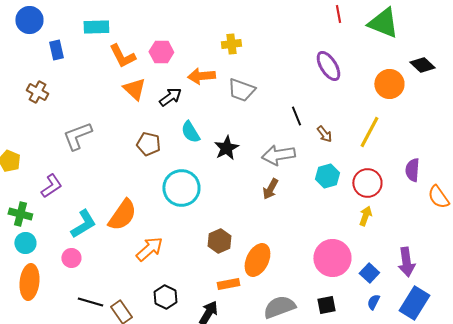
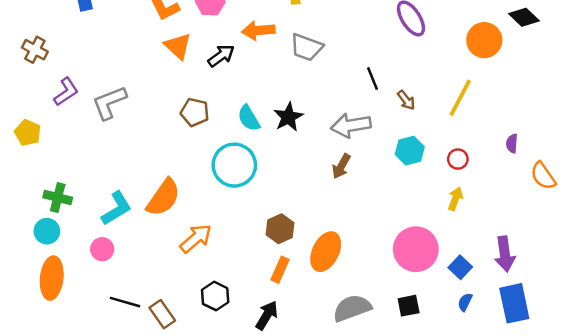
brown cross: (37, 92) -> (35, 50), moved
cyan semicircle: (190, 132) -> (249, 118), moved
purple semicircle: (412, 170) -> (512, 143), size x0.7
red circle: (367, 183) -> (458, 159), size x0.6
purple L-shape: (51, 186) -> (66, 92), moved
green cross: (20, 214) -> (58, 198), moved
orange rectangle: (228, 284) -> (280, 270), moved, turned -55
blue rectangle: (414, 303) -> (514, 303), turned -44

